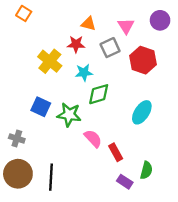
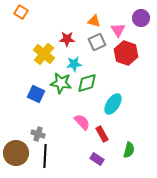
orange triangle: (88, 24) -> (94, 21), moved
pink triangle: (126, 26) -> (118, 30), moved
cyan ellipse: (142, 112) -> (113, 104), moved
green star: (69, 115) -> (61, 83), moved
gray cross: (17, 139) -> (38, 134), moved
purple rectangle: (125, 182) -> (97, 159), moved

